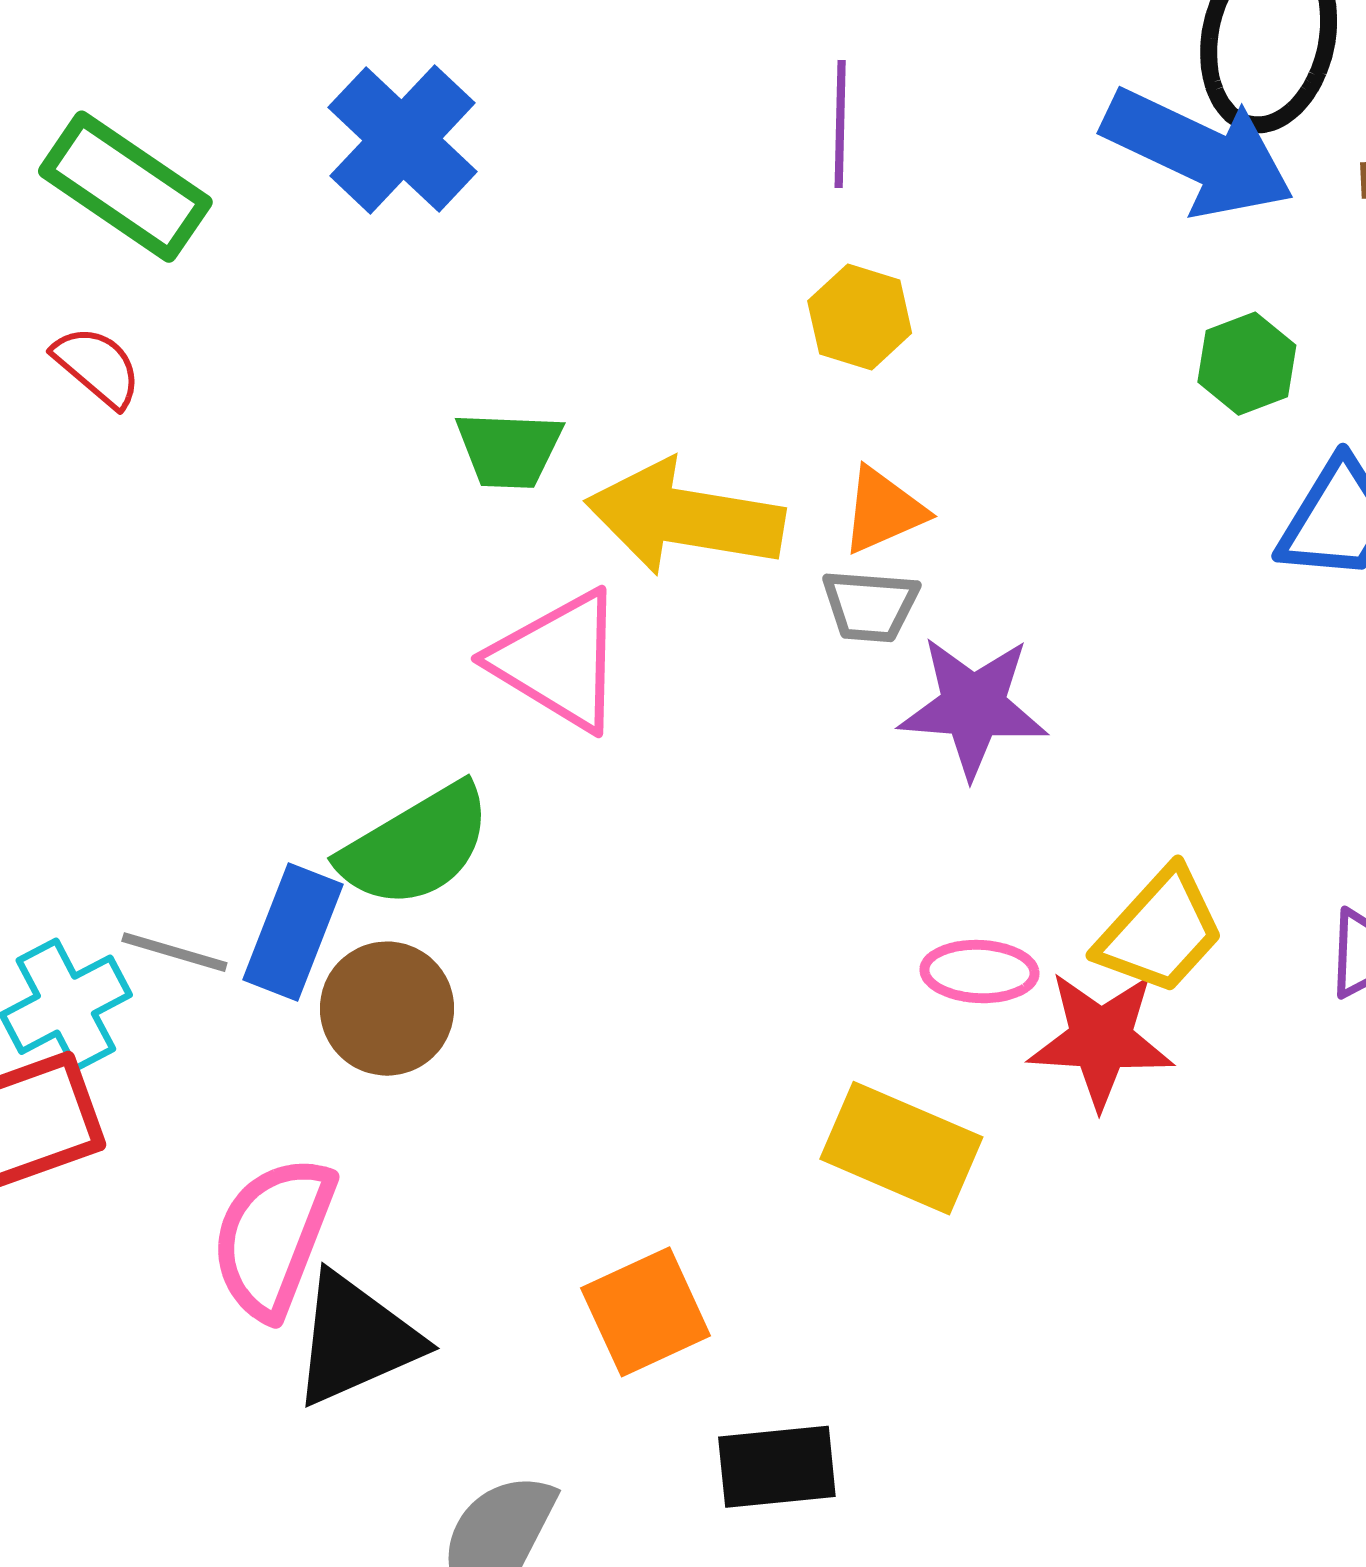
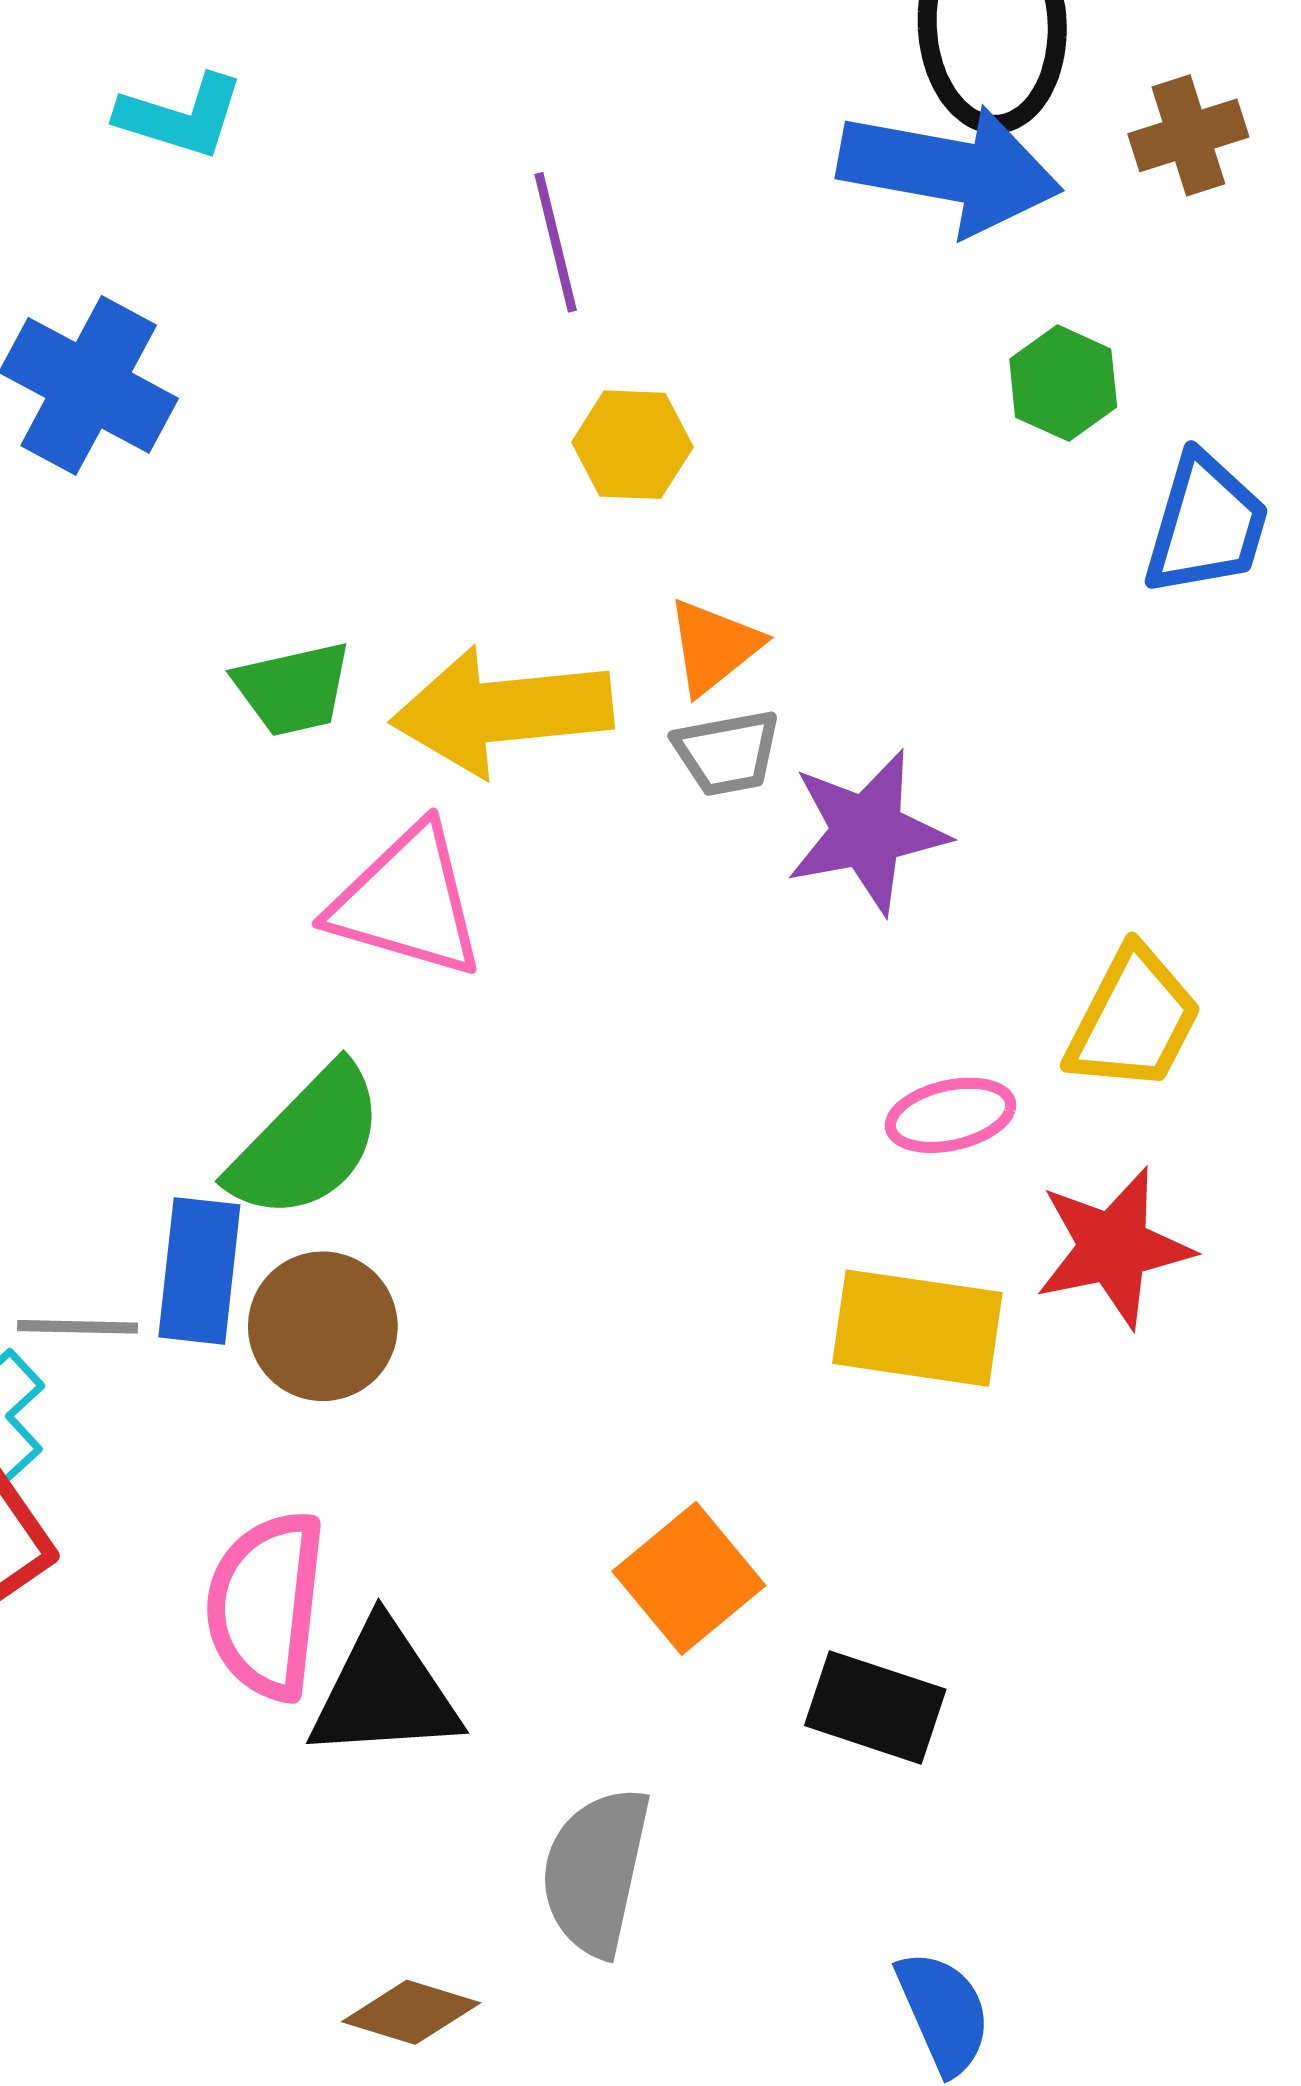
red star: (1101, 1039) -> (1114, 1247), moved
black triangle: (356, 1339) -> (385, 1692), turned 35
black rectangle: (777, 1467) -> (875, 1707), turned 39

